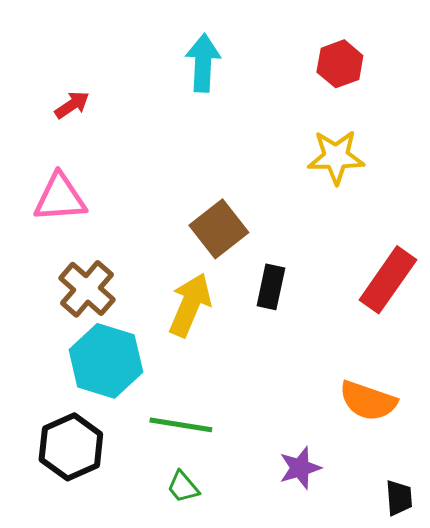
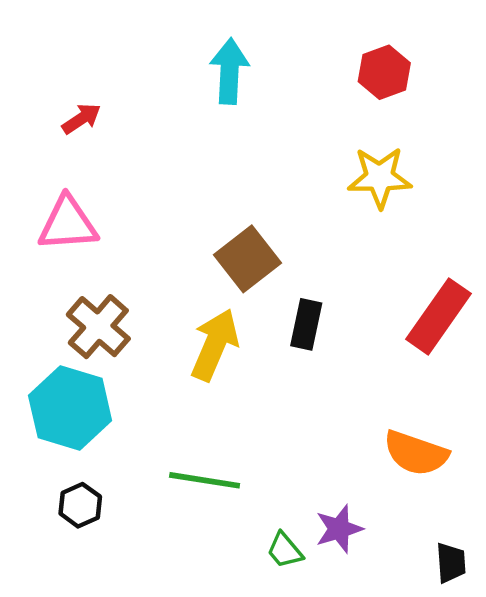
cyan hexagon: (106, 361) -> (70, 408), moved
black hexagon: (71, 447) -> (80, 505), size x0.6
green trapezoid: (183, 487) -> (285, 550), moved

